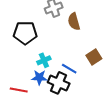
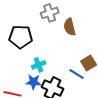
blue line: (69, 69) -> (77, 74), moved

